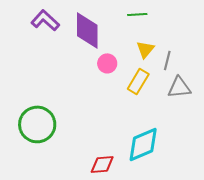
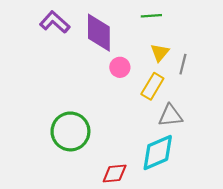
gray triangle: (179, 87) -> (170, 116), moved
green circle: (37, 124) -> (70, 131), moved

